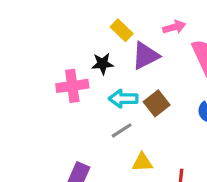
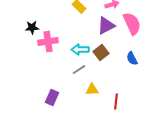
purple triangle: (145, 56) -> (106, 26), moved
black star: (103, 64) -> (32, 28), moved

